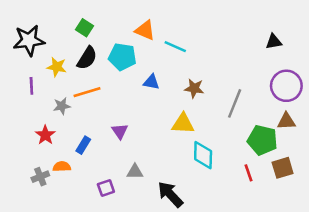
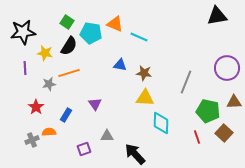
black triangle: (274, 42) -> (217, 16), moved, size x1.5
cyan pentagon: (122, 57) -> (91, 33), moved
brown star: (194, 88) -> (144, 73), moved
brown triangle: (286, 121) -> (234, 102), moved
brown square: (283, 168) -> (224, 133), turned -30

